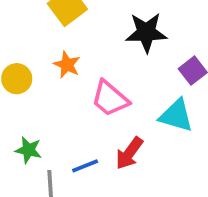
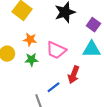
green star: (28, 150) -> (31, 60), moved

